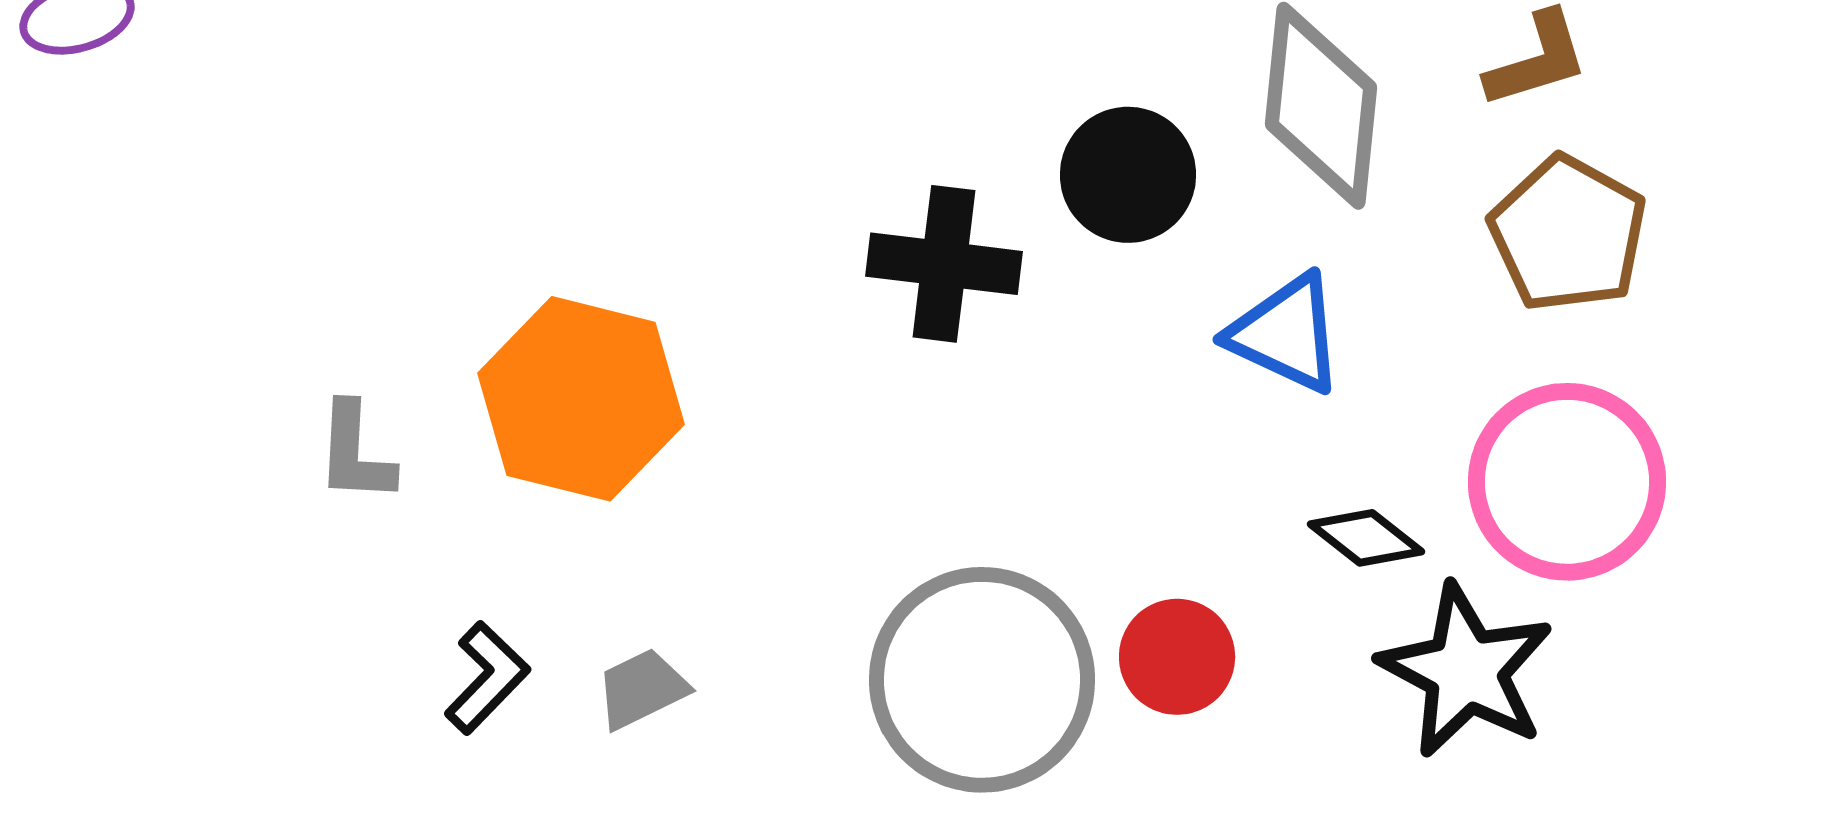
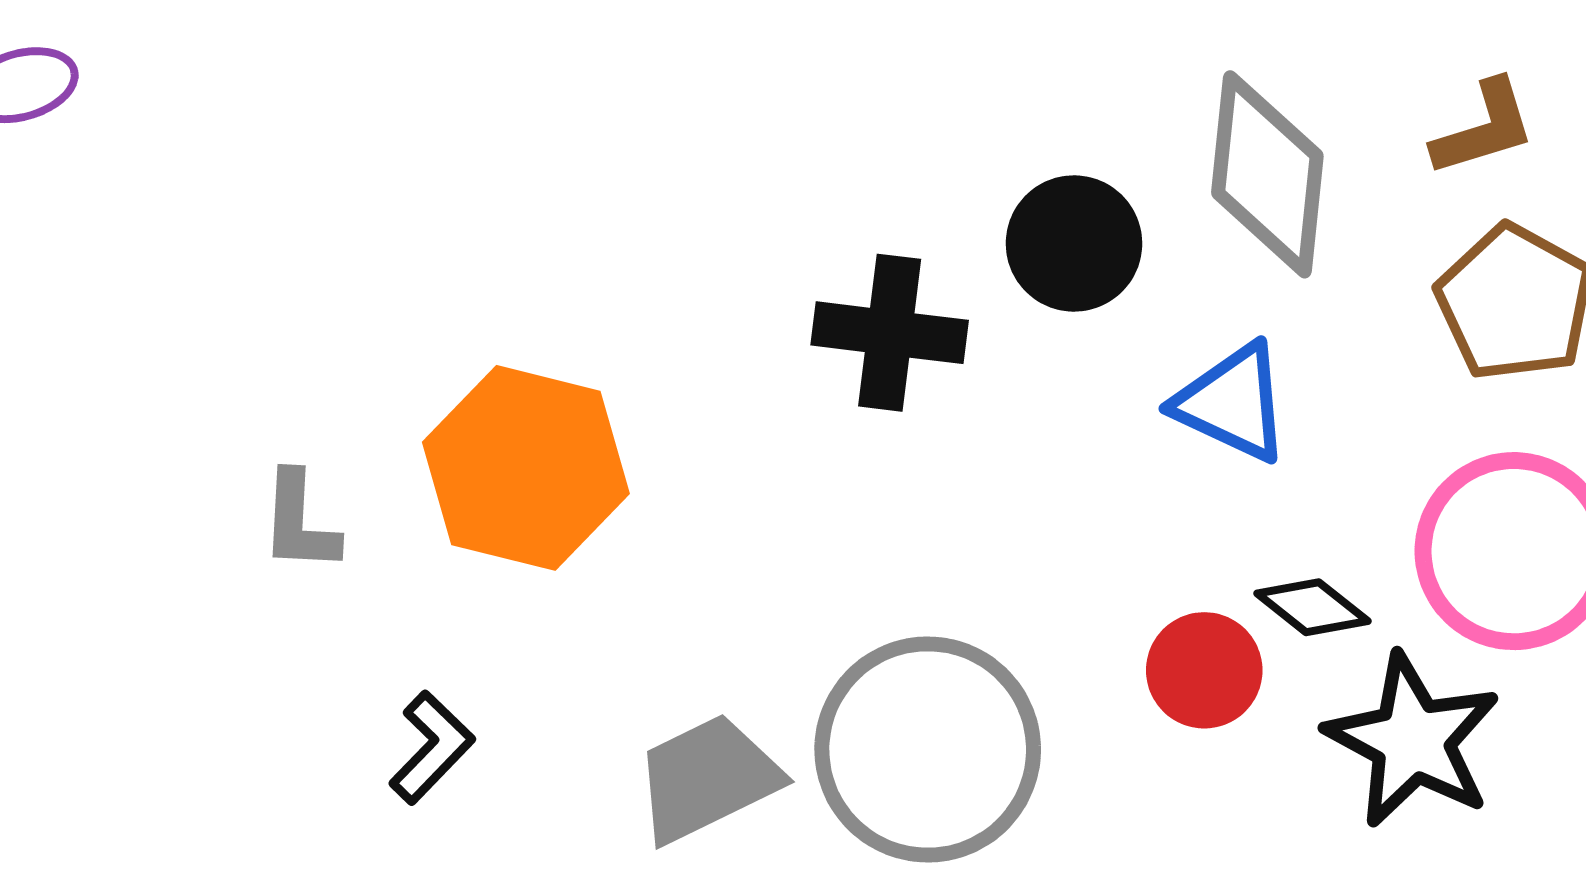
red circle: (1177, 657) -> (1204, 670), moved
gray trapezoid: (642, 689) -> (707, 779), moved, size x1.6

